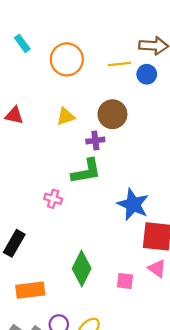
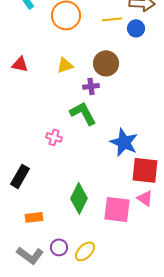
green L-shape: (86, 171) -> (83, 113), turned -108
pink square: (125, 281) -> (117, 209), size x1.8
orange rectangle: (30, 290) -> (34, 217), size x0.7

